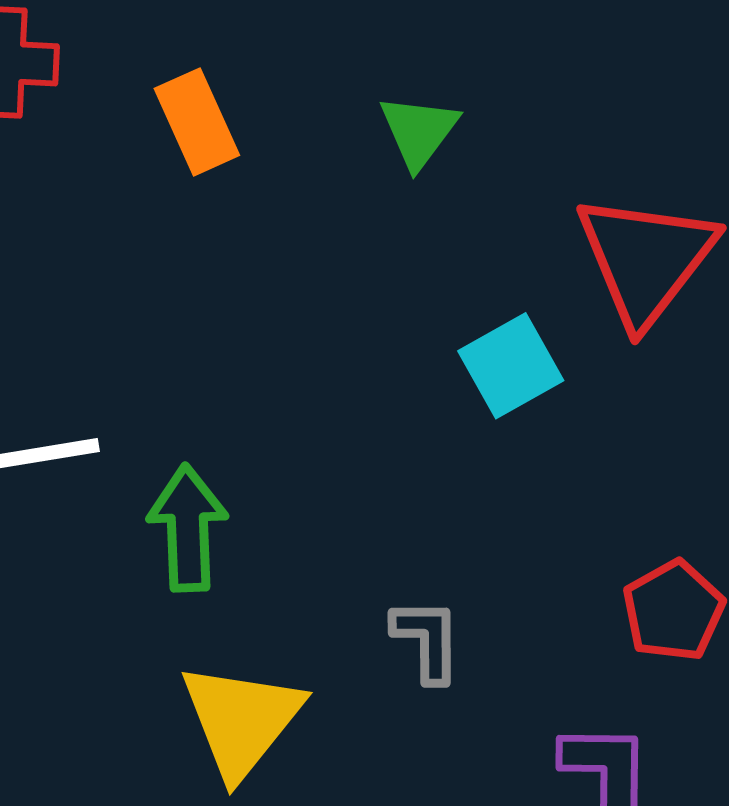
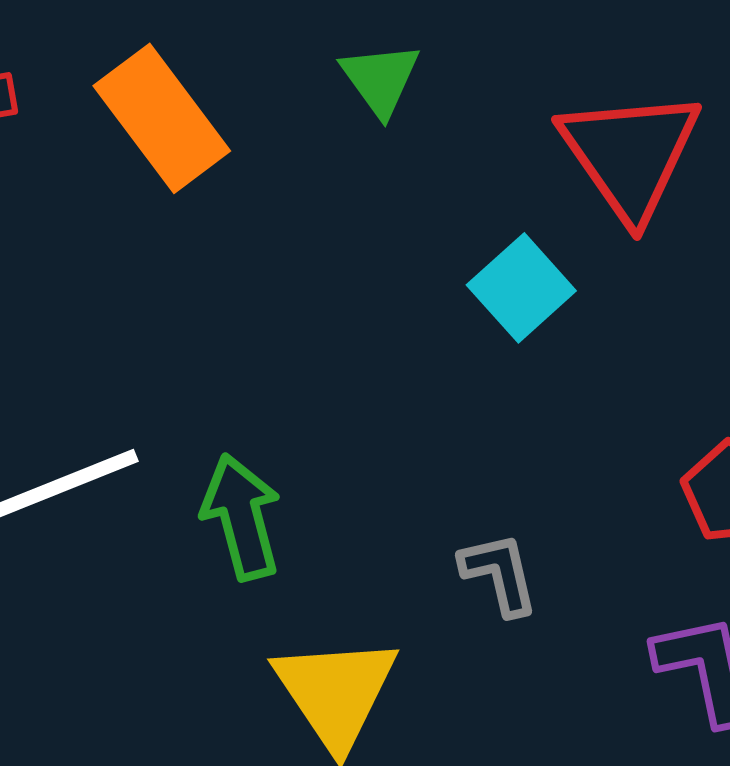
orange rectangle: (197, 122) -> (162, 118), size x1.4

